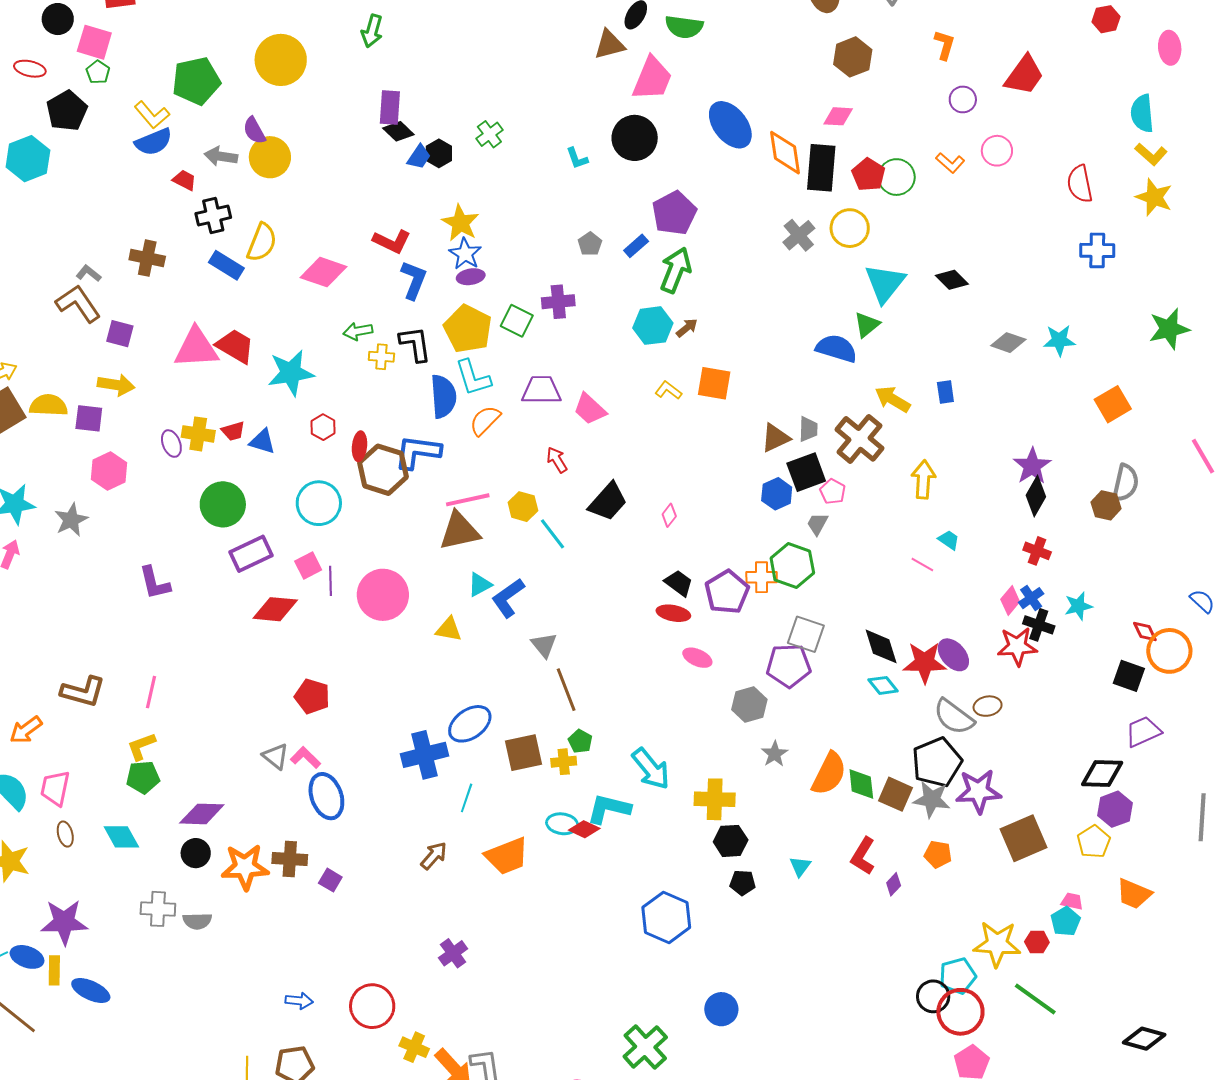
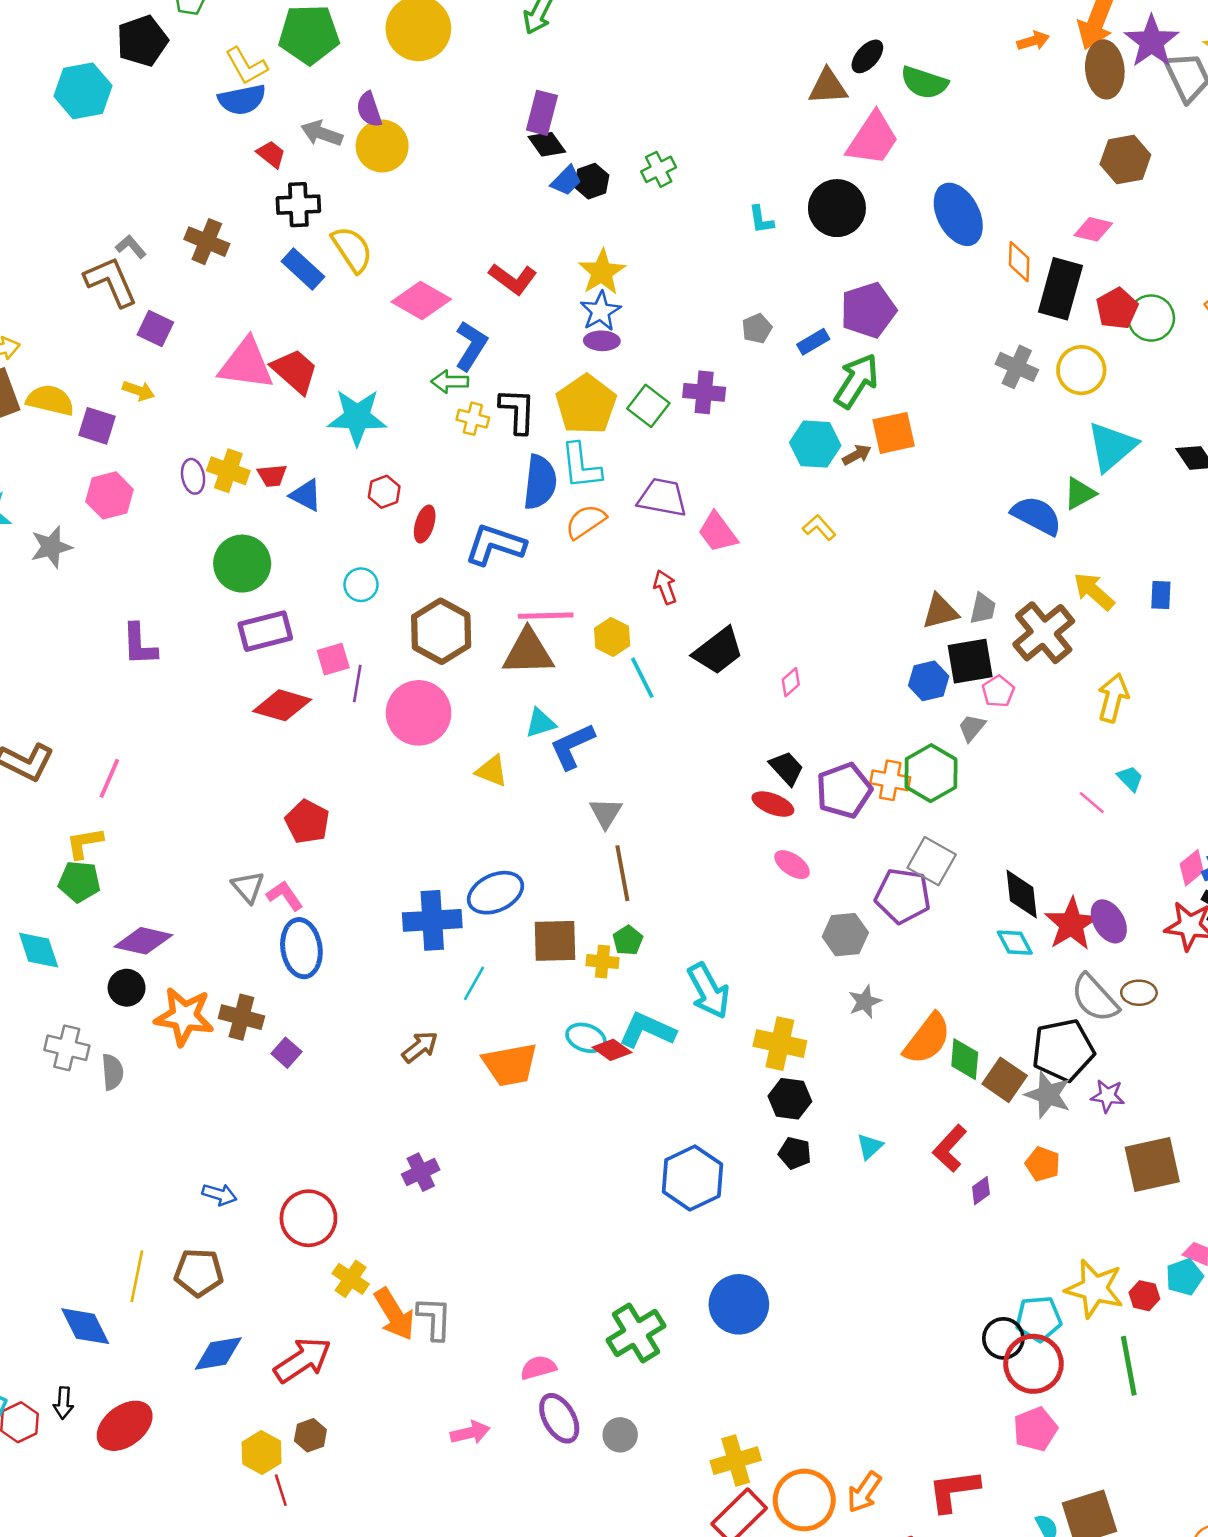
orange diamond: (785, 153) -> (1019, 262), size x0.7
gray cross: (799, 235) -> (1017, 367), turned -36
yellow semicircle: (262, 242) -> (352, 249), turned -66
blue L-shape: (414, 280) -> (471, 346), moved
orange square: (714, 383) -> (894, 433), moved, turned -33
yellow arrow: (116, 385) -> (139, 391), size x0.7
brown hexagon: (383, 470) -> (441, 631), moved
cyan circle: (319, 503) -> (361, 585), size x0.6
red star: (925, 663) -> (1071, 924), turned 30
purple star: (978, 791) -> (1108, 1096), size x0.6
gray semicircle: (197, 921) -> (112, 1072), turned -104
green line: (1035, 999) -> (1129, 1366), turned 33
blue circle: (721, 1009) -> (739, 1304), size x1.4

